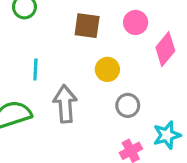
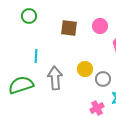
yellow circle: (107, 69) -> (85, 69), moved
gray circle: (128, 105) -> (103, 79), moved

